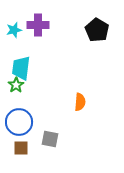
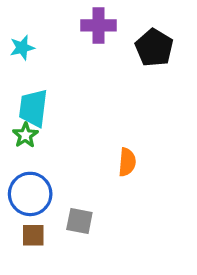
purple cross: (38, 25) -> (98, 25), moved

